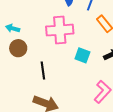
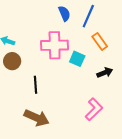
cyan square: (82, 55) -> (77, 59), moved

